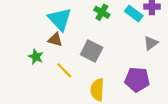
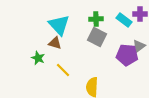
green cross: (102, 12) -> (96, 19), turned -32
gray square: (92, 51) -> (97, 37), moved
purple pentagon: (137, 79) -> (127, 55), moved

